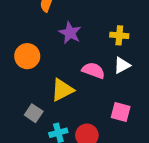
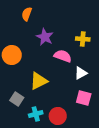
white triangle: (122, 65) -> (81, 73), moved
pink semicircle: (93, 70) -> (63, 56), moved

